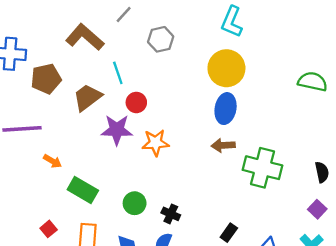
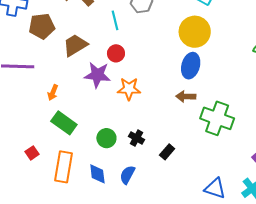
cyan line: (118, 73) -> (115, 20), moved
orange arrow: (53, 161) -> (53, 93), moved, turned 77
black cross: (171, 214) -> (136, 138), moved
black rectangle: (229, 233) -> (167, 152), moved

